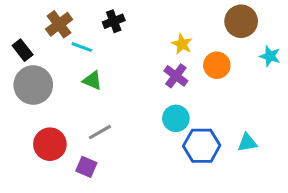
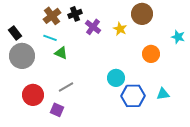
brown circle: (241, 21) -> (142, 14), moved
brown cross: (59, 24) -> (52, 16), moved
cyan line: (82, 47) -> (50, 38), moved
orange circle: (217, 65) -> (151, 54), moved
purple cross: (176, 76) -> (93, 27), moved

